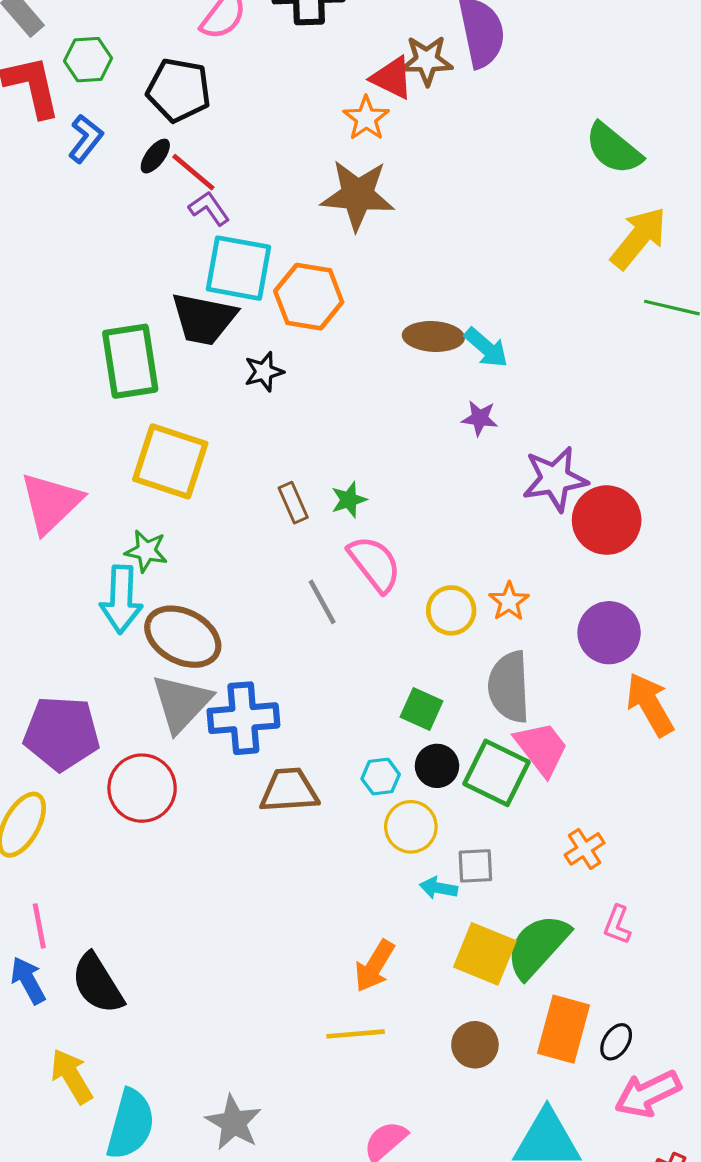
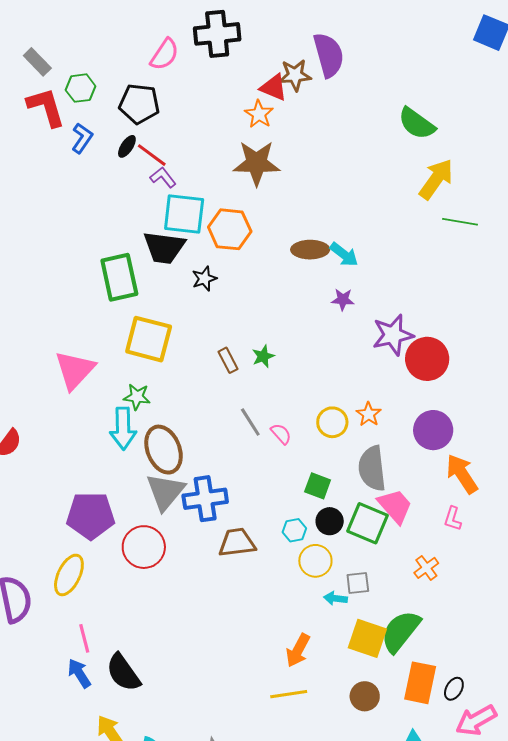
pink semicircle: (375, 564) -> (281, 434), moved, size x0.6
brown ellipse: (183, 637) -> (164, 450), turned 45
pink L-shape: (617, 925) -> (453, 519), moved

